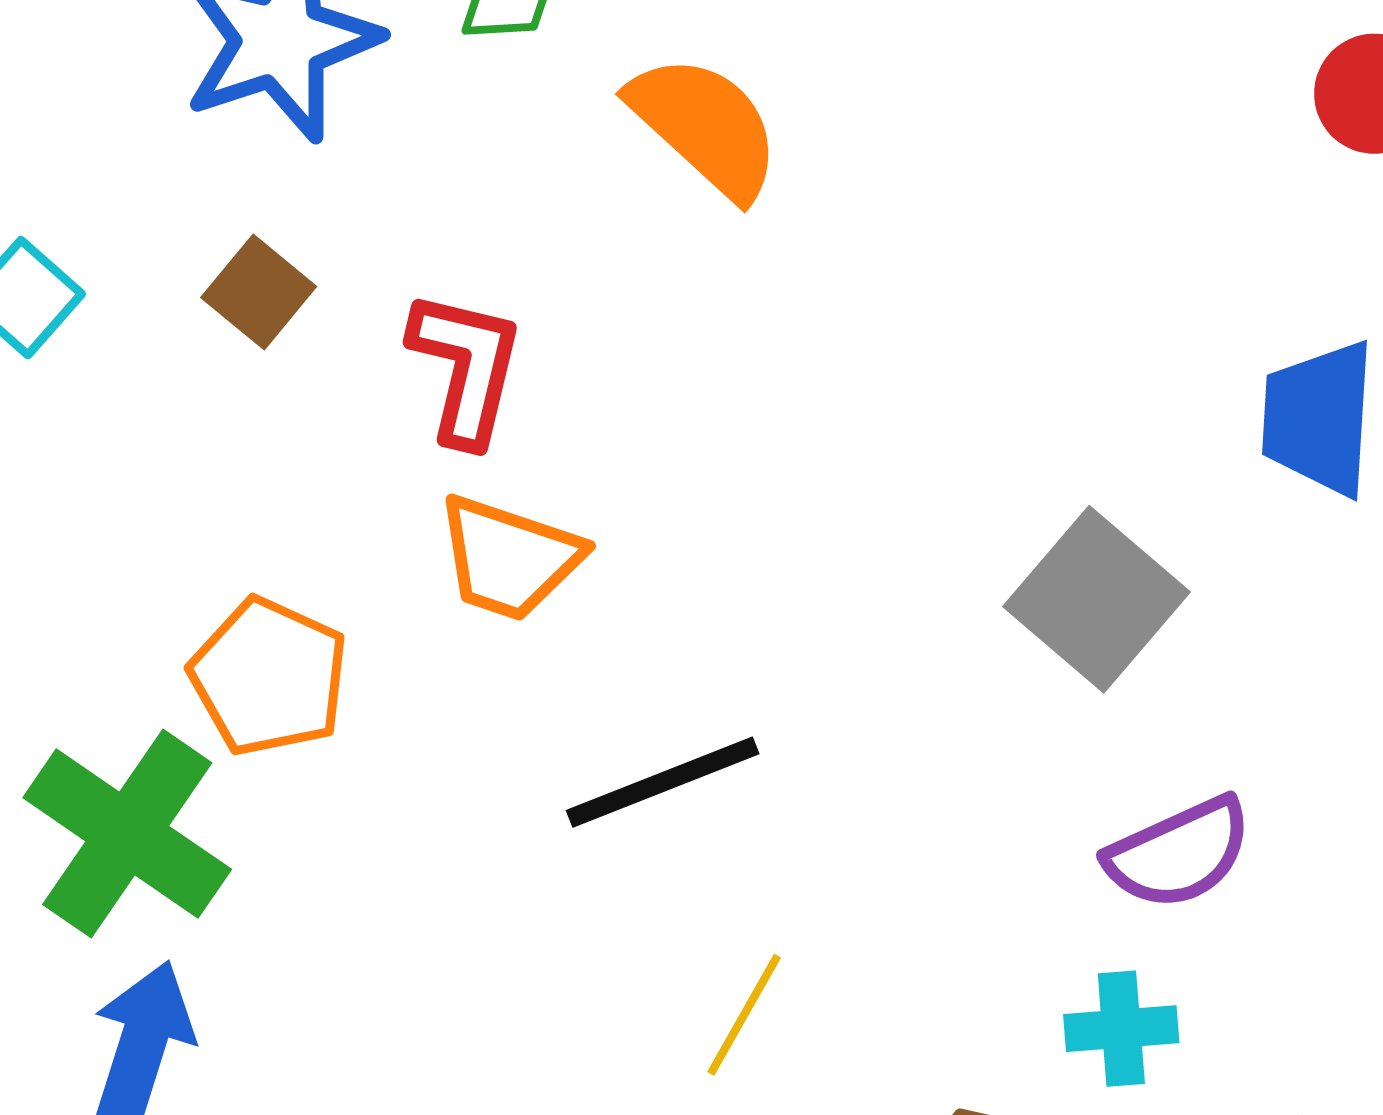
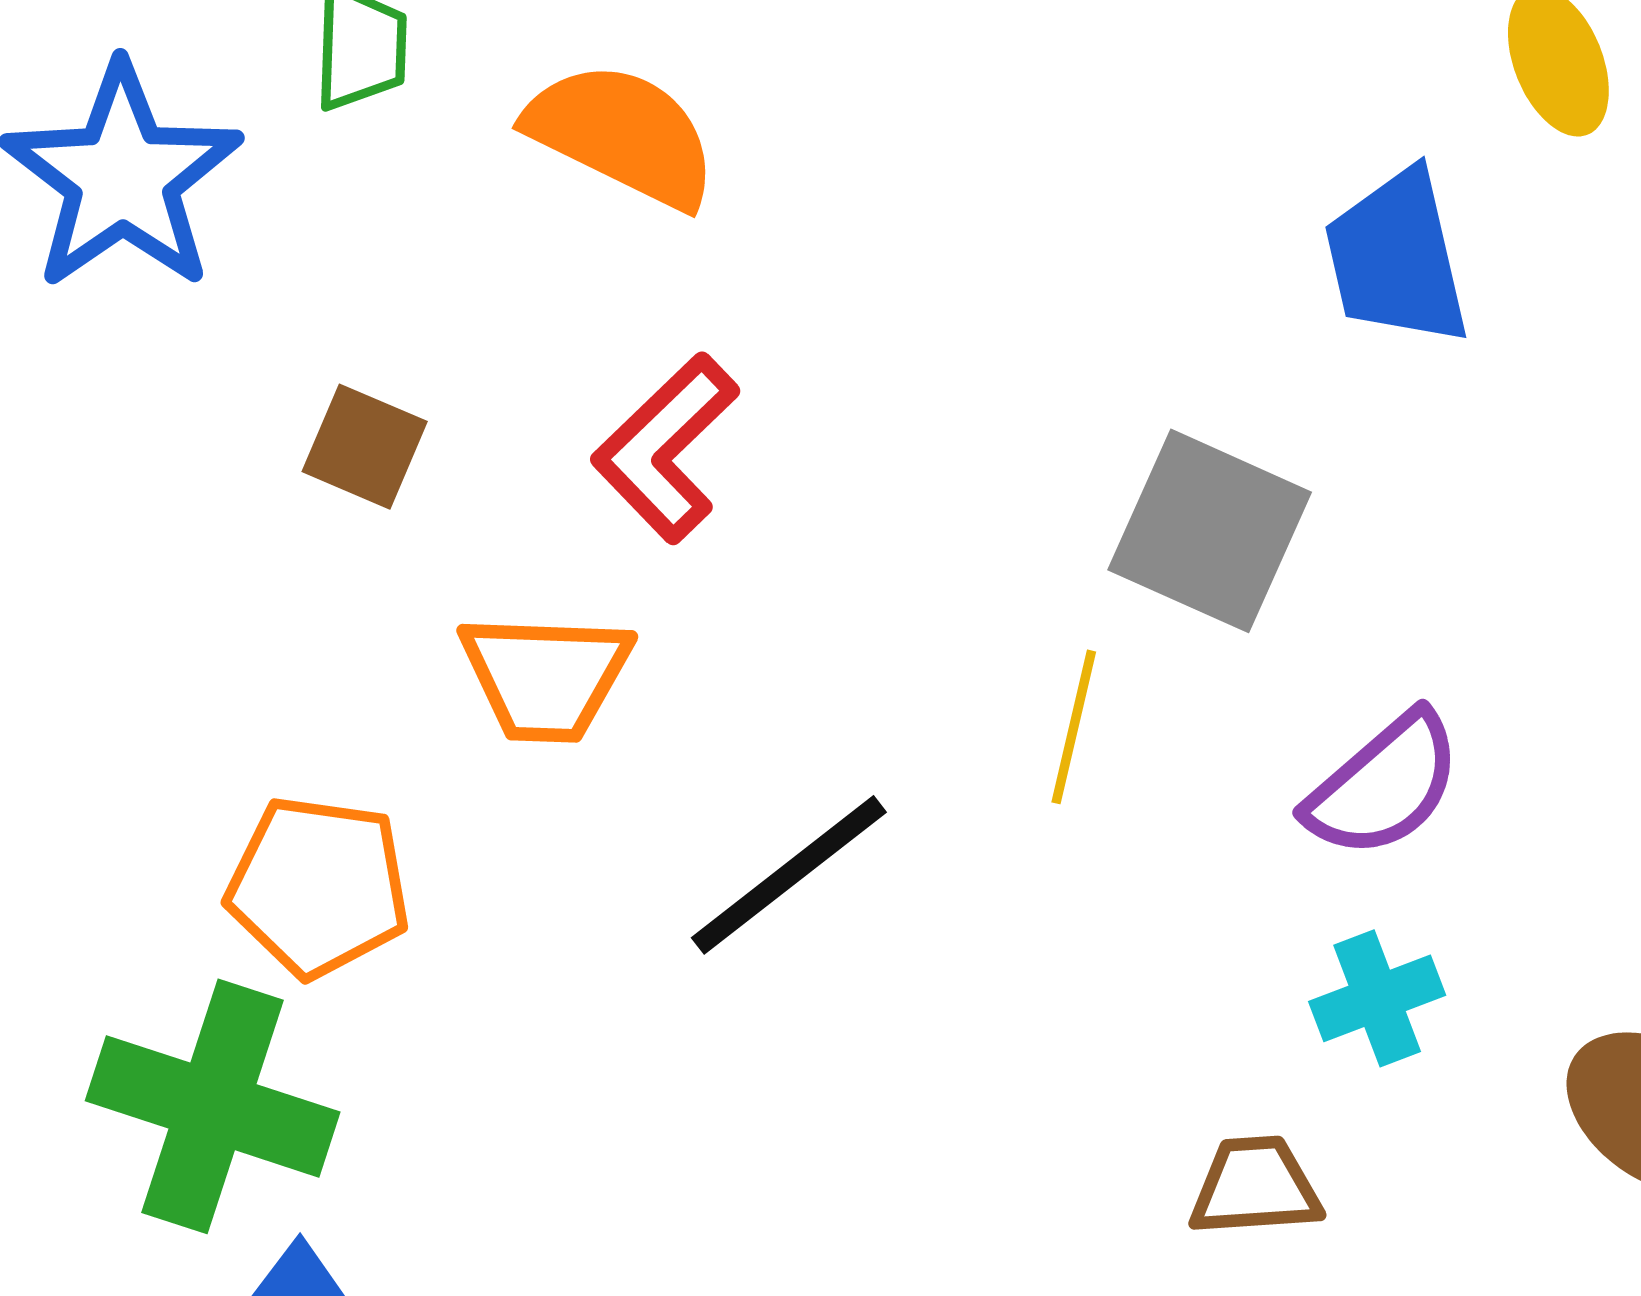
brown square: (259, 292) -> (365, 447), moved
red L-shape: (466, 367) -> (666, 448), moved, turned -131
yellow line: (744, 1015) -> (1074, 727), moved

